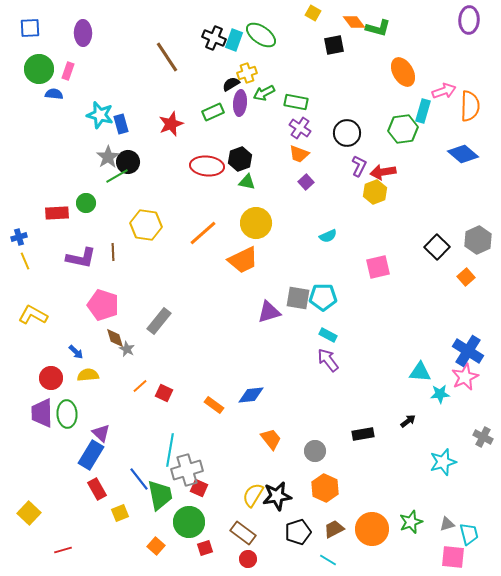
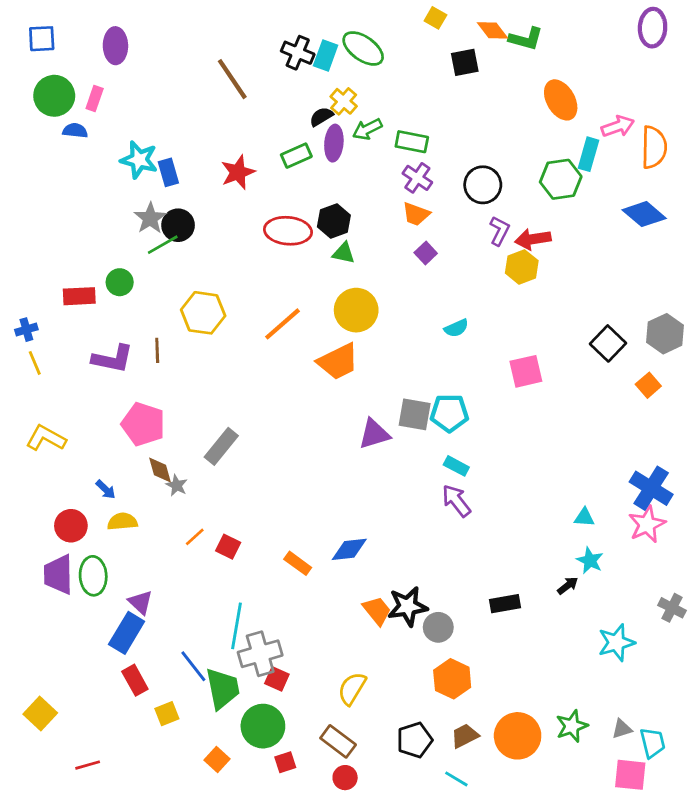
yellow cross: (247, 73) -> (344, 101), turned -30
cyan triangle: (420, 372) -> (584, 517), size x0.7
cyan star: (440, 394) -> (590, 561), moved, turned 30
black star: (277, 496) -> (408, 606), moved

